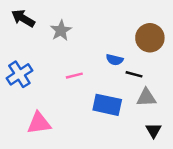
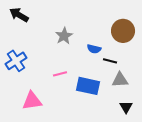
gray star: (61, 30) -> (64, 36), moved
pink line: (74, 76) -> (60, 74), moved

